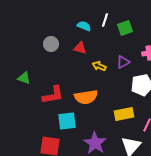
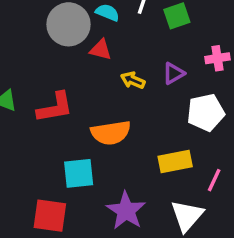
gray circle: (51, 44) -> (68, 24), moved, size x1.6
red L-shape: (53, 95) -> (55, 107), moved

